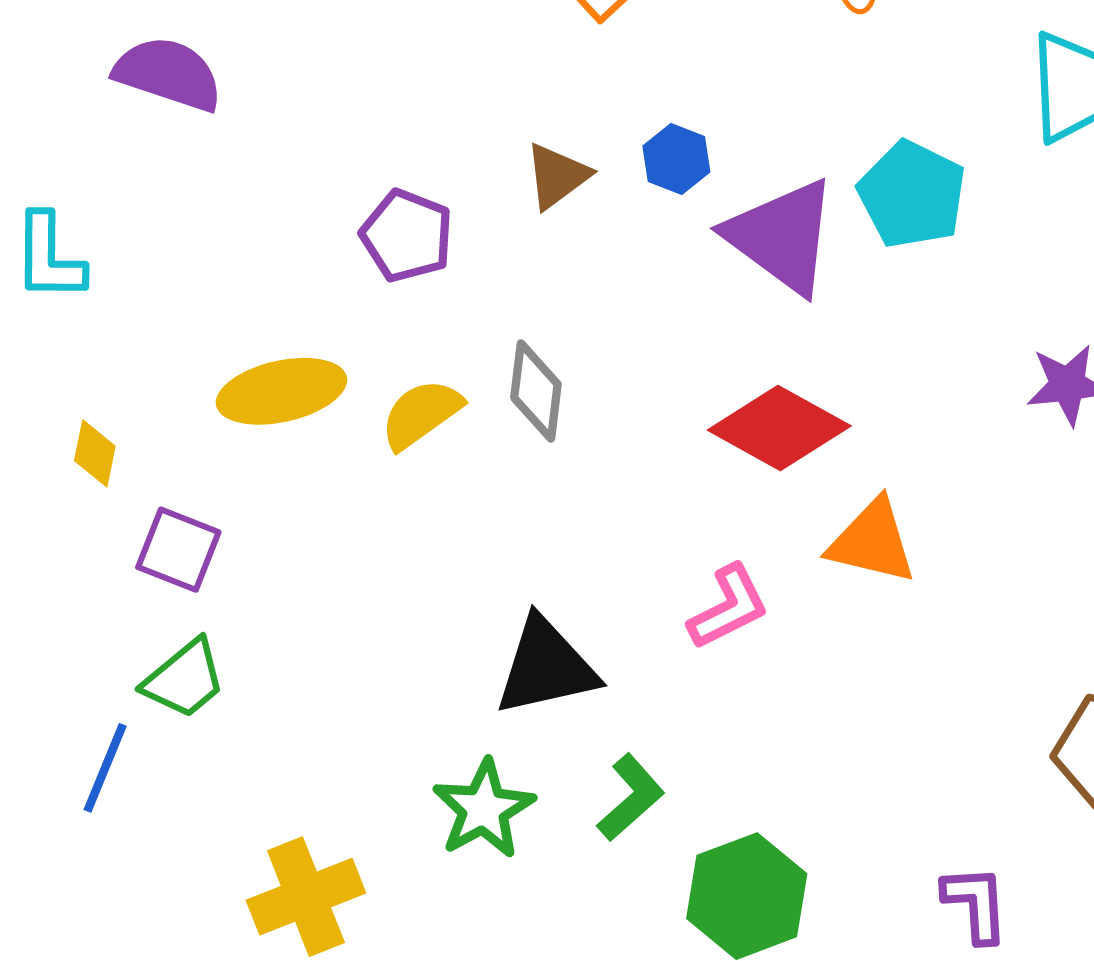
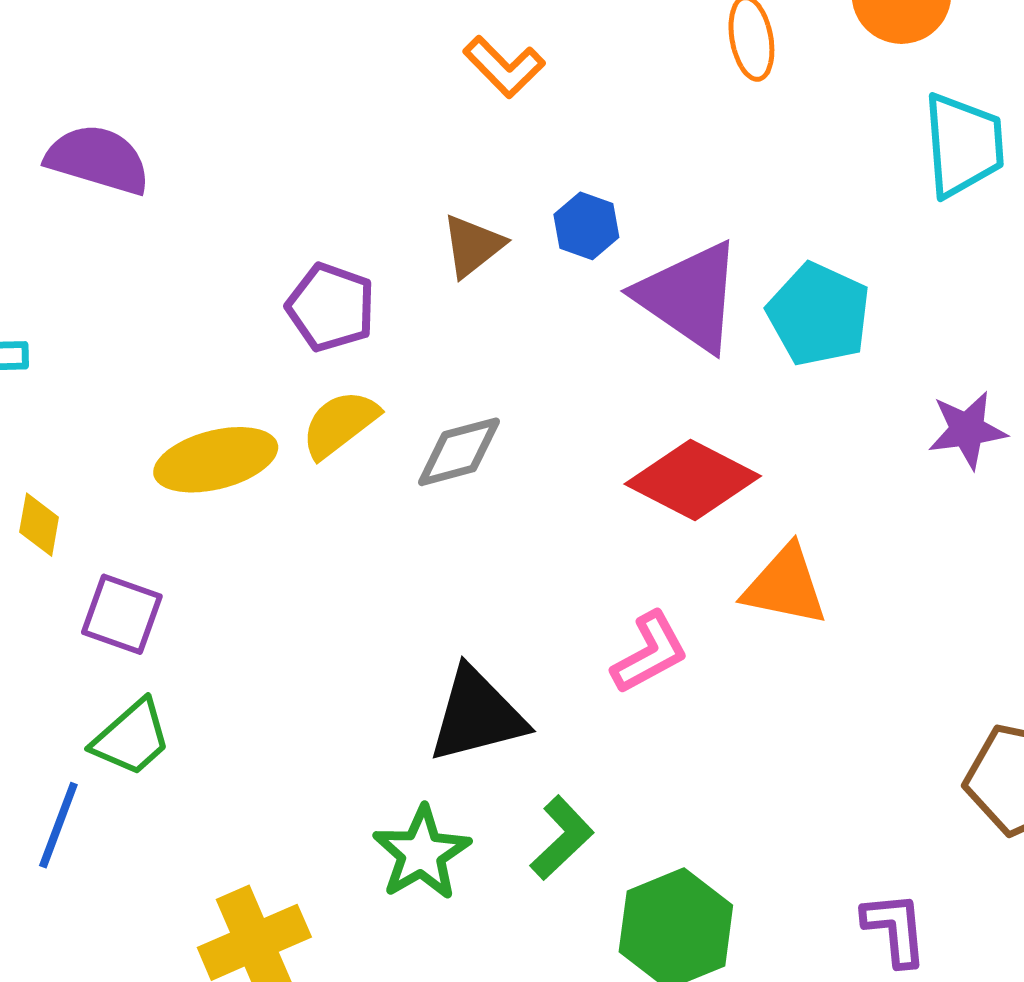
cyan pentagon: (912, 195) -> (819, 314), moved
gray diamond: (536, 391) -> (459, 452), turned 70
yellow semicircle: (421, 414) -> (340, 424), moved

